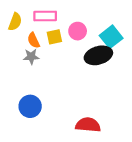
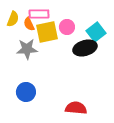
yellow square: (54, 37) -> (47, 32), size x1.6
orange semicircle: (34, 40) -> (29, 24), moved
gray star: (31, 57) -> (27, 49), size x1.5

